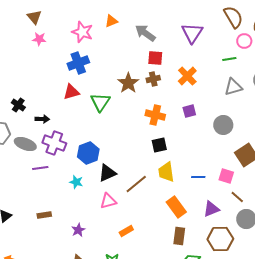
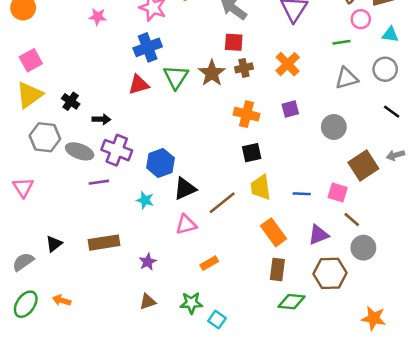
red square: (155, 58) -> (234, 42), moved
green triangle: (100, 102) -> (176, 77), moved
brown rectangle: (44, 215) -> (104, 243), size x1.6

